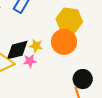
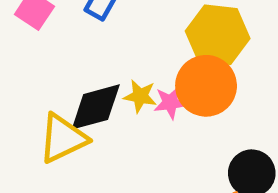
pink star: (30, 61) -> (170, 103), moved

